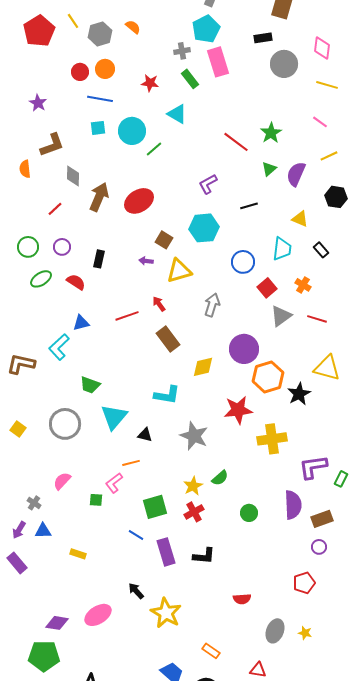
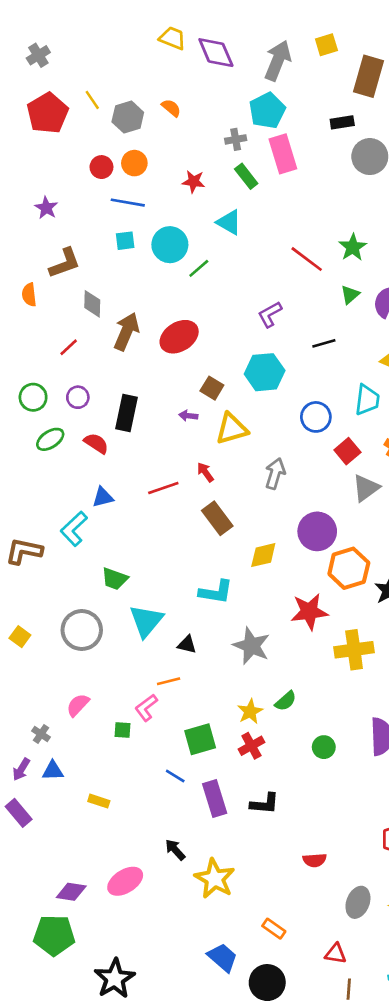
black rectangle: (99, 259) -> (126, 413), size x1.5

